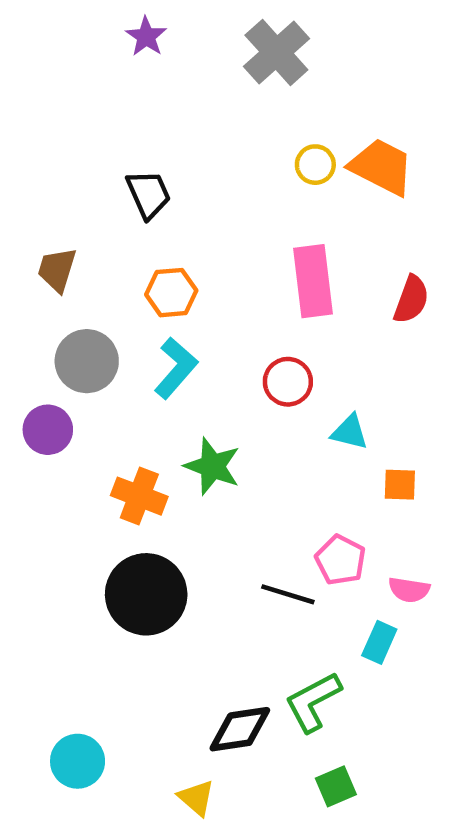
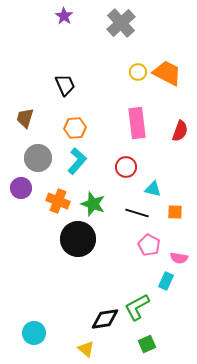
orange cross: (139, 496) -> (58, 201), moved
black circle: (146, 594) -> (78, 239), moved
black line: (288, 594) -> (137, 213), moved

